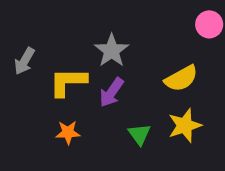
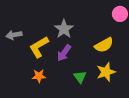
gray arrow: (24, 61) -> (14, 35), turned 49
yellow L-shape: (68, 82) -> (39, 47), turned -30

